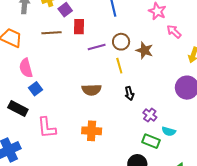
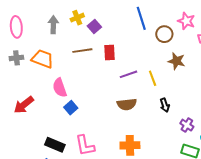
red rectangle: (79, 27) -> (109, 52), moved
brown circle: (121, 42) -> (164, 34), moved
purple line: (97, 47) -> (129, 74), moved
black rectangle: (18, 109) -> (55, 145), moved

